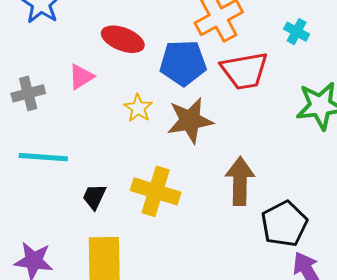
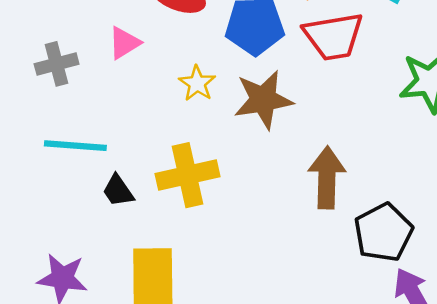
yellow cross: (156, 191) -> (188, 175), moved, turned -30
black trapezoid: (94, 197) -> (118, 191), moved, turned -60

